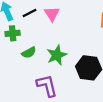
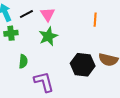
green semicircle: (29, 53) -> (23, 61), moved, turned -56
green star: (57, 55) -> (48, 36), moved

